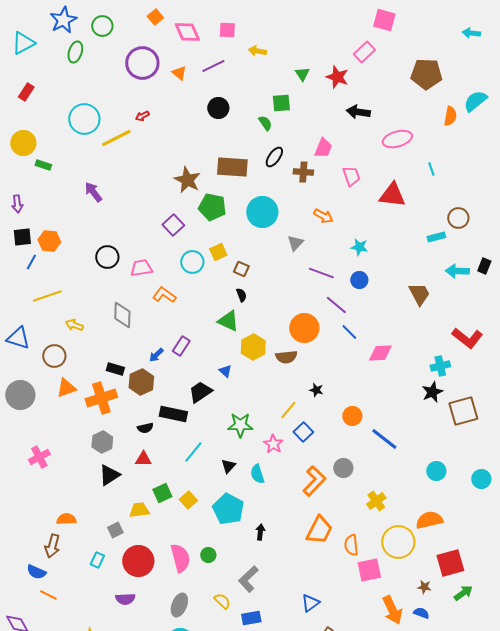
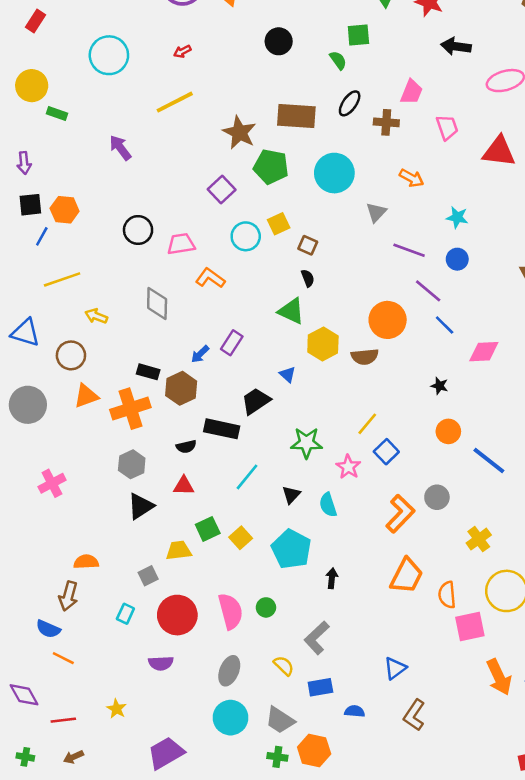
yellow line: (116, 138) -> (175, 102), moved
black star: (316, 390) -> (439, 386), moved

